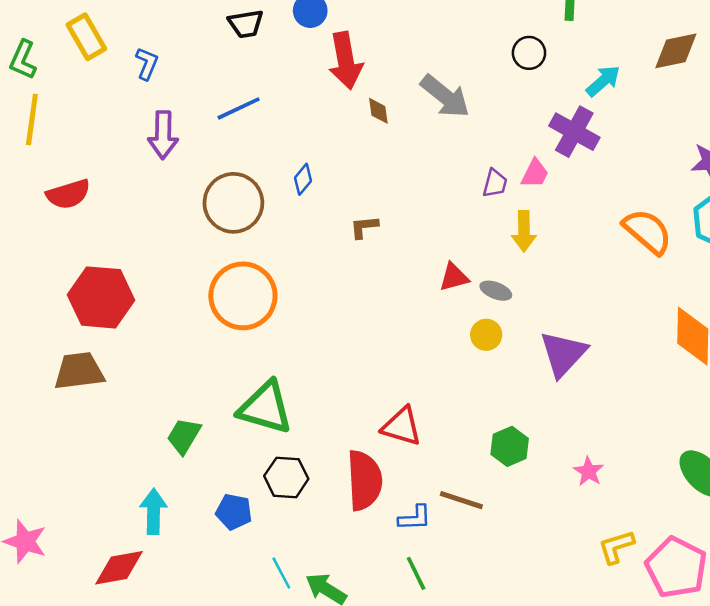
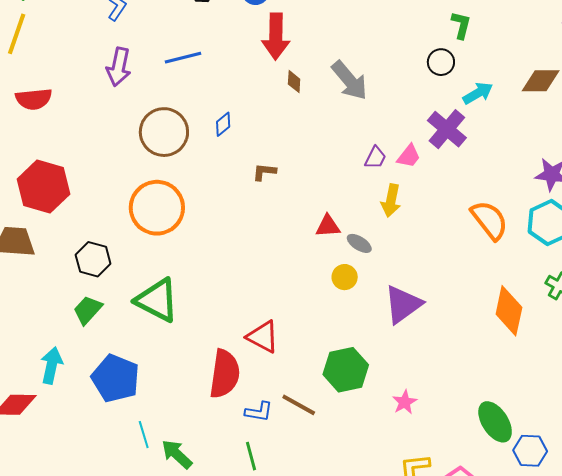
black circle: (529, 53) -> (441, 62), moved
green hexagon: (510, 446) -> (346, 370), size x1.4
black hexagon: (286, 477) -> (93, 259), moved
blue pentagon: (234, 512) -> (116, 378), size x1.6

